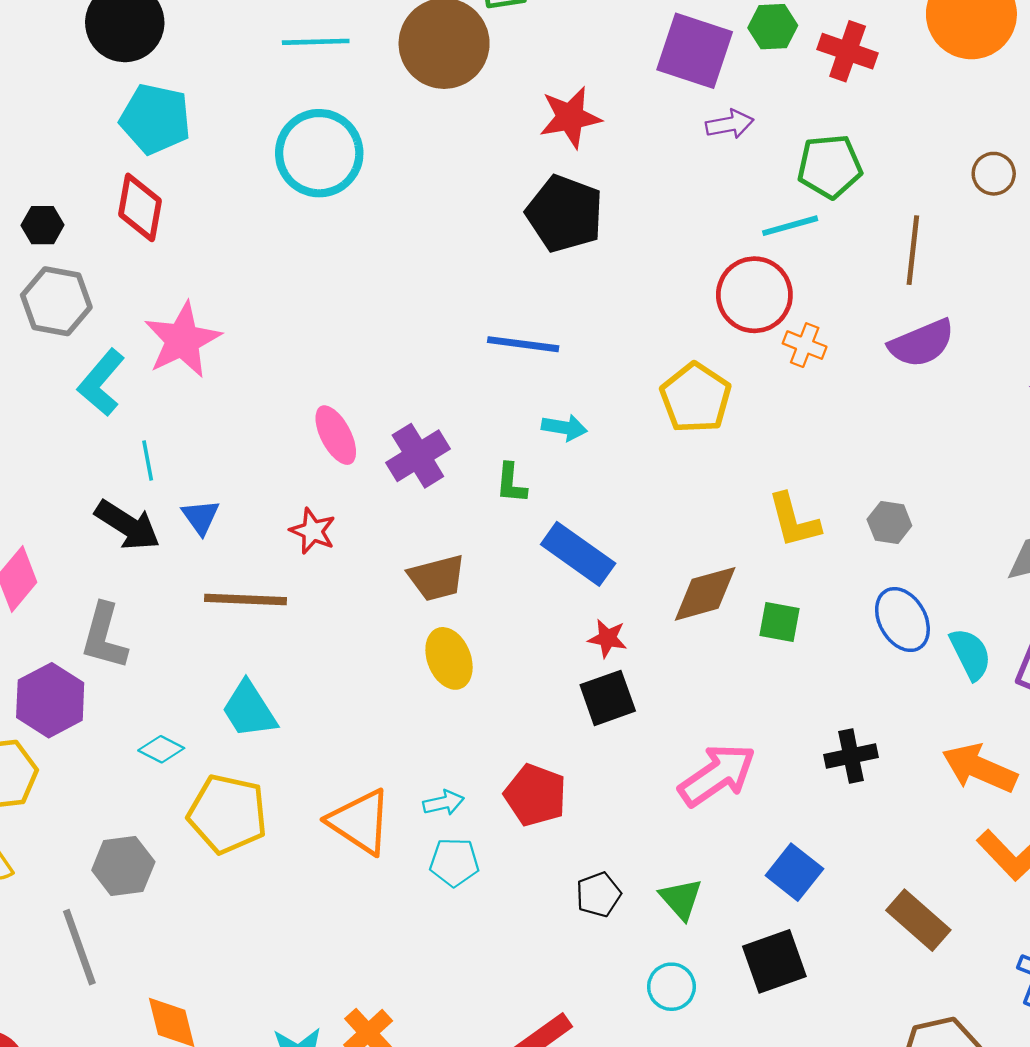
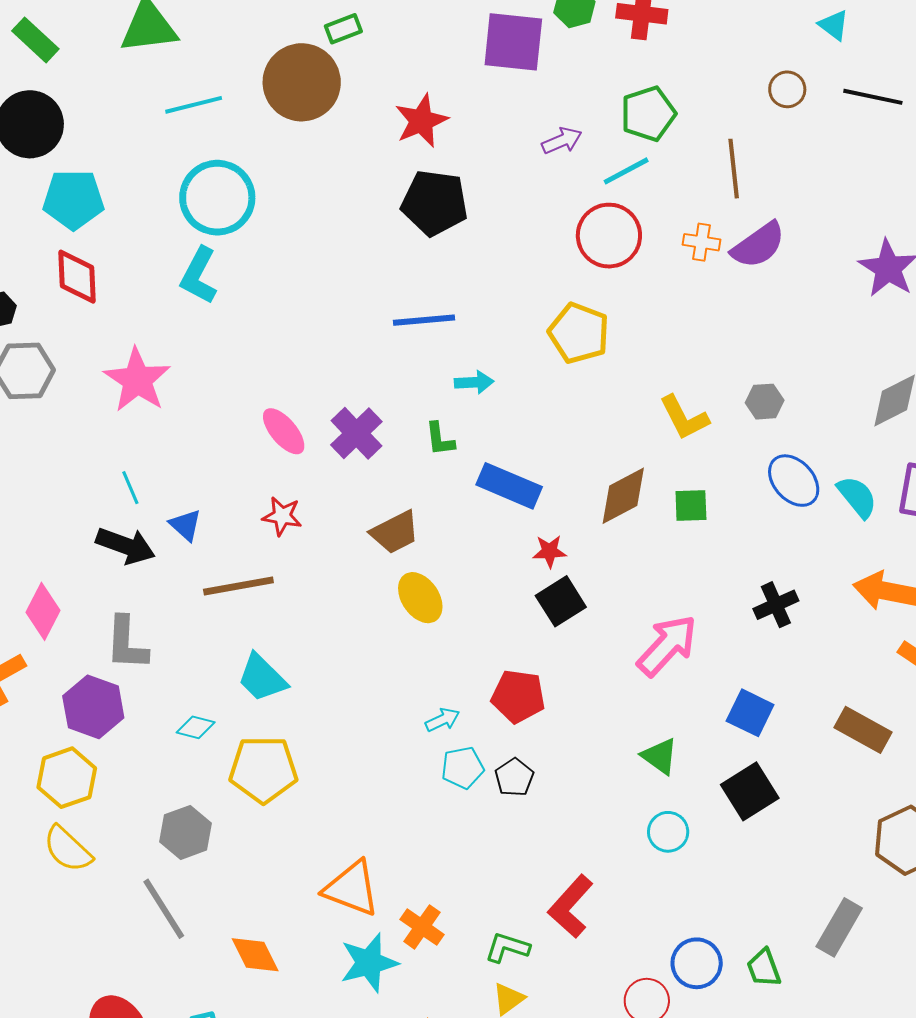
purple arrow: (730, 124) -> (562, 141), moved
orange cross: (805, 345) -> (701, 242), moved
cyan L-shape: (101, 383) -> (199, 276), moved
orange triangle: (360, 822) -> (352, 888), moved
black pentagon: (598, 895) -> (514, 777), moved

